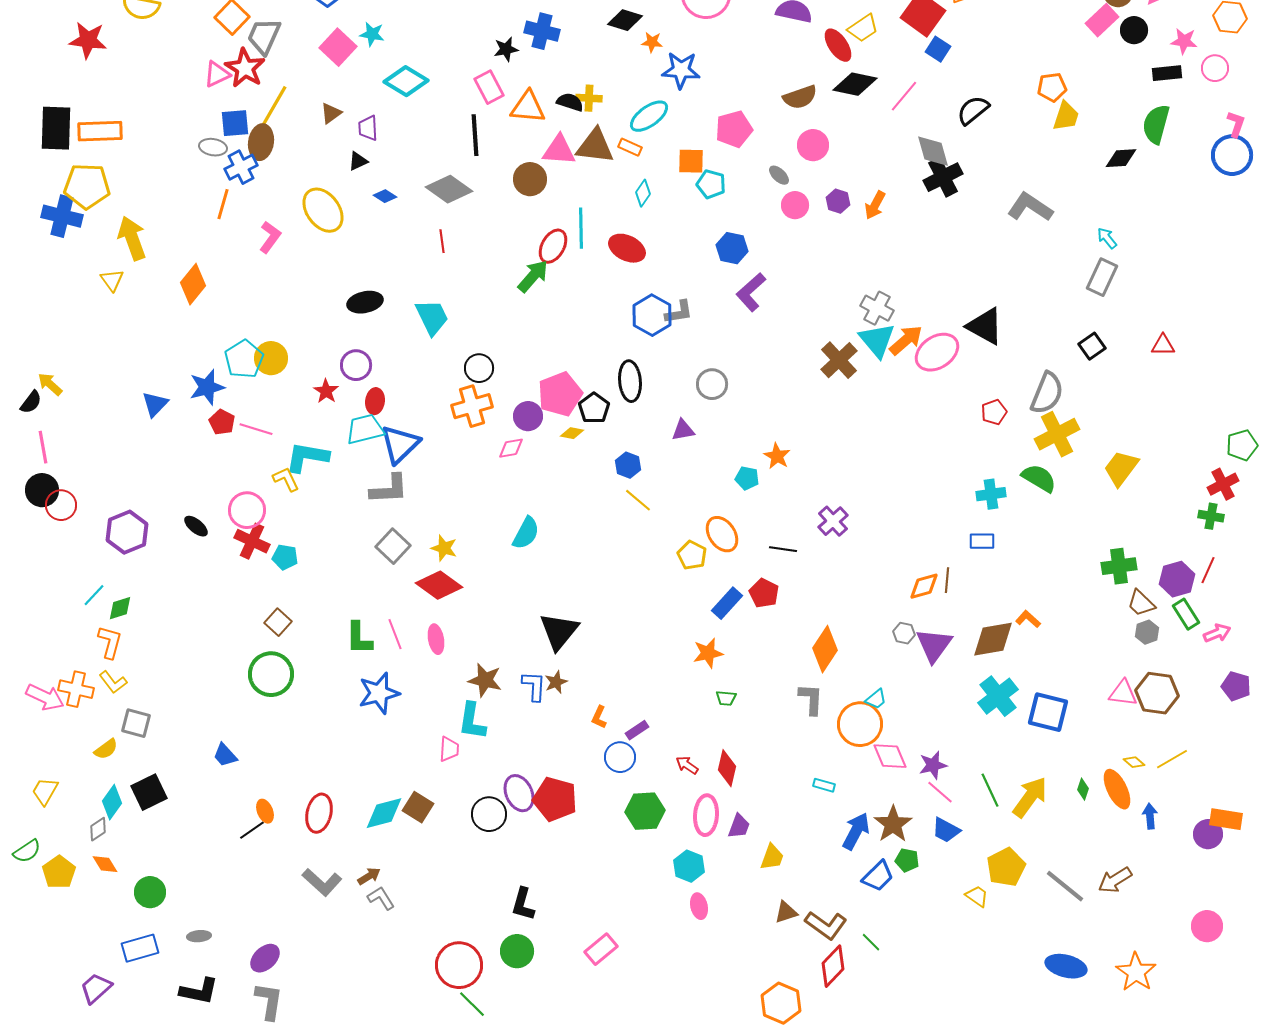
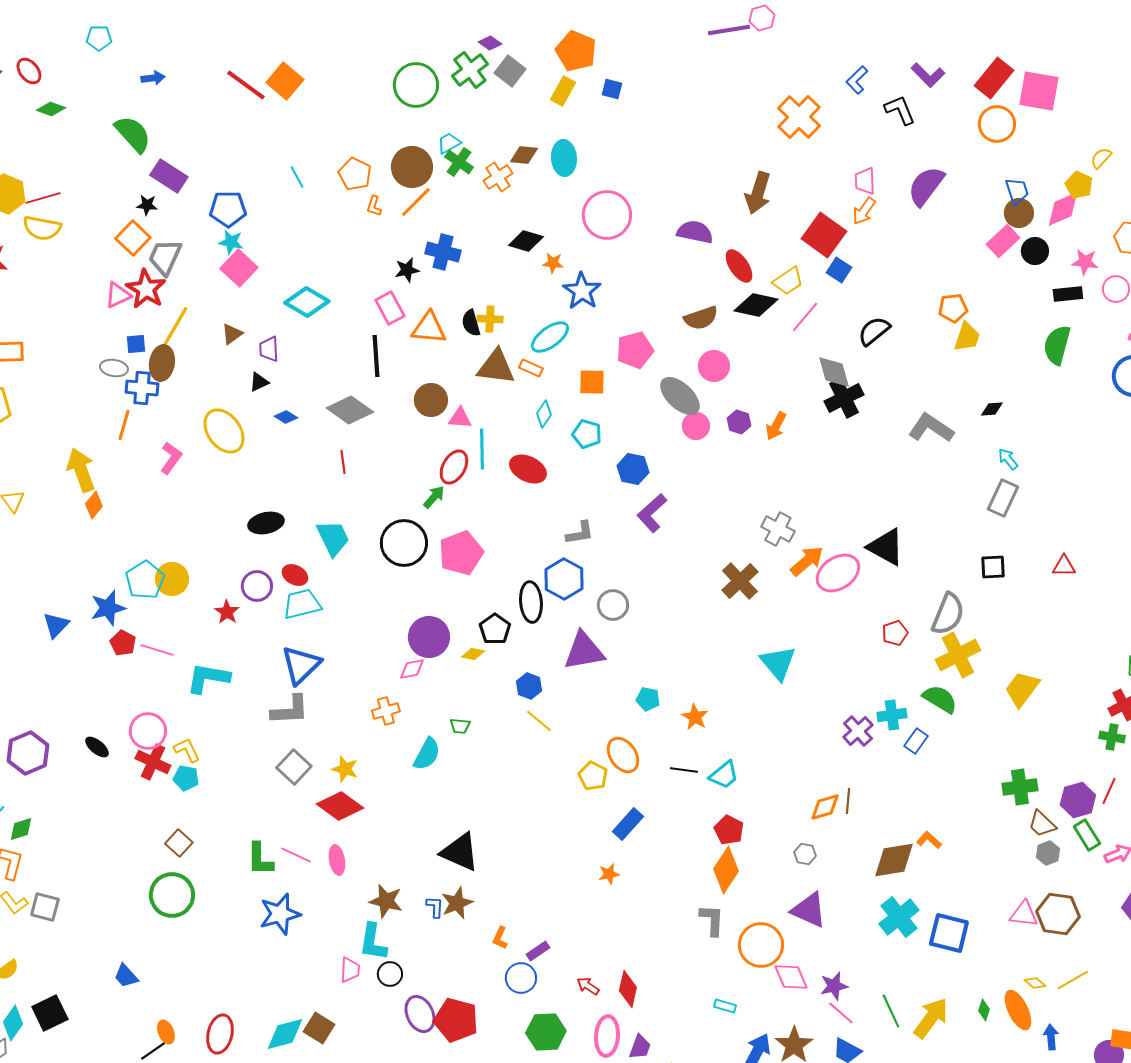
yellow trapezoid: (863, 28) -> (788, 281), moved
cyan star: (372, 34) -> (231, 242), moved
blue star: (681, 70) -> (582, 291), turned 30
black semicircle: (570, 102) -> (471, 323), turned -124
blue square: (235, 123) -> (136, 344), size x0.7
pink triangle: (559, 150) -> (460, 418), moved, size x0.7
black diamond: (1121, 158) -> (992, 409), moved, size x0.7
blue cross: (241, 167) -> (142, 388), turned 32
gray ellipse: (779, 175) -> (680, 396), size x2.0
cyan pentagon: (711, 184) -> (587, 434), moved
yellow arrow: (132, 238) -> (81, 470), moved
green arrow: (533, 276) -> (434, 497), size x0.7
orange diamond: (193, 284) -> (94, 505), size x0.7
blue hexagon: (652, 315) -> (564, 579), moved
cyan triangle: (877, 340) -> (778, 663), moved
black square: (1092, 346) -> (993, 567), turned 32
black circle: (479, 368) -> (404, 543), moved, size x1.6
pink pentagon: (560, 394) -> (461, 553), moved
red ellipse: (375, 401) -> (295, 575), moved, turned -70
orange cross: (472, 406) -> (386, 711), moved, size x0.7
purple circle: (528, 416) -> (429, 637), size x1.4
cyan trapezoid: (365, 429) -> (302, 604), moved
purple triangle: (683, 430) -> (584, 651), size x1.8
orange star: (777, 456) -> (695, 717), moved
yellow L-shape: (286, 479) -> (187, 750), moved
purple cross: (833, 521) -> (858, 731), moved
blue rectangle: (982, 541) -> (916, 741), moved, turned -55
red pentagon: (764, 593) -> (729, 830), moved
black triangle: (559, 631) -> (460, 852), turned -45
pink line: (395, 634) -> (296, 855), turned -44
purple triangle: (934, 645) -> (809, 910), moved, turned -42
orange star: (708, 653) -> (609, 874), size x0.7
brown star: (556, 682) -> (457, 903), size x1.4
blue L-shape: (534, 686) -> (435, 907), size x0.7
green trapezoid: (726, 698) -> (460, 726), moved
cyan trapezoid: (876, 699) -> (724, 775), moved, size x1.4
gray square: (136, 723) -> (45, 907), moved
black circle: (489, 814) -> (390, 974), moved, size x0.7

